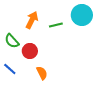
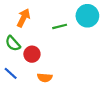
orange arrow: (32, 20) -> (23, 18), moved
orange semicircle: (42, 73) -> (45, 78), turned 120

